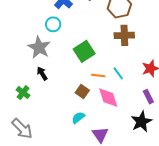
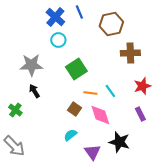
cyan circle: (53, 24) -> (58, 40), moved
brown cross: (124, 35) -> (130, 53), moved
gray star: (39, 47) -> (31, 65), turned -30
black star: (141, 122) -> (119, 142), moved, turned -30

